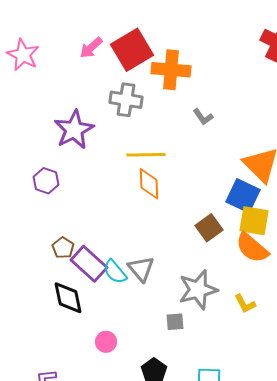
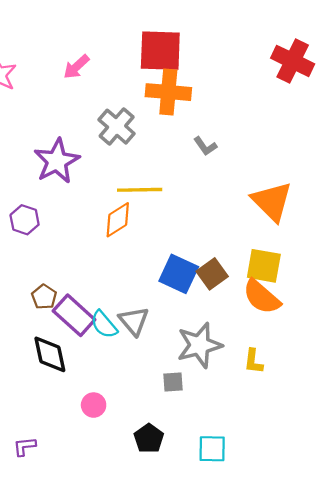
red square: (132, 50) -> (160, 51), moved, turned 33
gray cross: (126, 100) -> (117, 127), turned 32
orange diamond: (149, 184) -> (118, 220), moved, turned 60
blue square: (243, 196) -> (179, 274), moved
yellow L-shape: (245, 304) -> (254, 361), turned 35

